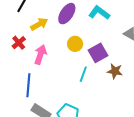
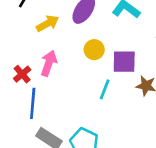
red cross: (19, 43) -> (22, 74), moved
purple square: (98, 53) -> (124, 62), turned 30

